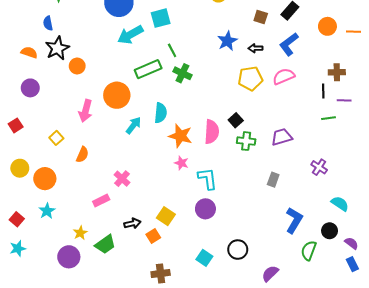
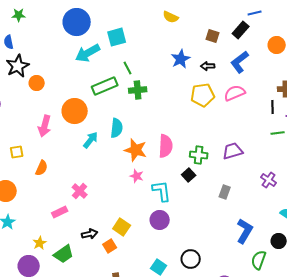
green cross: (182, 73) -> (138, 90), turned -30
black square: (236, 120) -> (189, 175), moved
yellow square: (56, 138) -> (17, 152), turned 32

